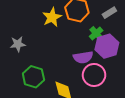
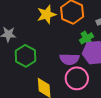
green hexagon: (33, 77) -> (25, 56), moved

